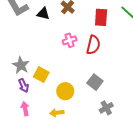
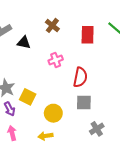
black triangle: (43, 14) -> (24, 43), moved
red semicircle: (93, 45) -> (80, 77), moved
gray square: (95, 82) -> (84, 102), turned -35

